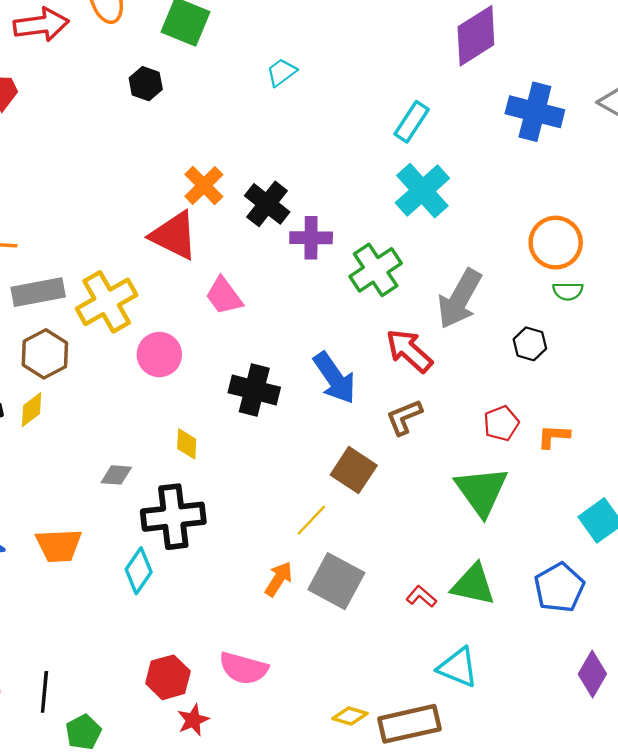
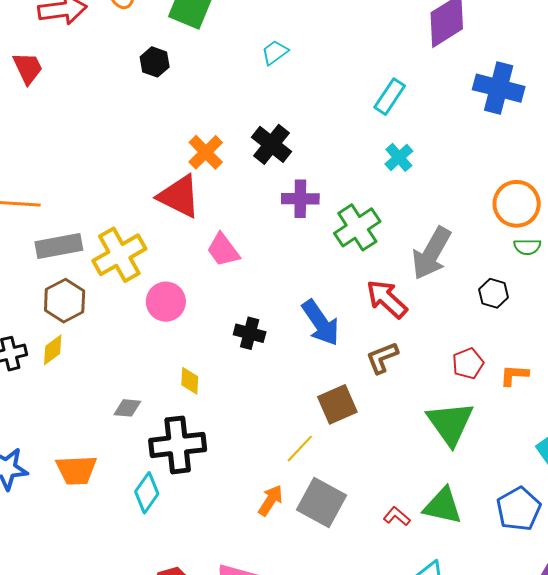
cyan cross: (422, 191) -> (399, 157), size x0.6
black cross: (267, 204) -> (272, 144), moved
black cross: (254, 390) -> (250, 333), size x0.7
brown square: (354, 470) -> (337, 404), turned 33

